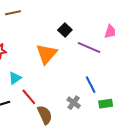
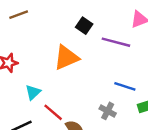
orange triangle: (46, 54) -> (66, 58), turned 35
blue line: (91, 85) -> (125, 86), turned -36

